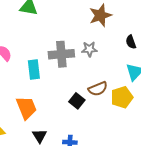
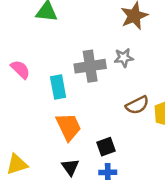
black square: (77, 101) -> (106, 147), moved, turned 35
orange trapezoid: (26, 108) -> (69, 127), moved

